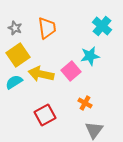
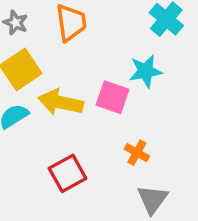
pink square: (71, 71) -> (113, 97), turned -30

